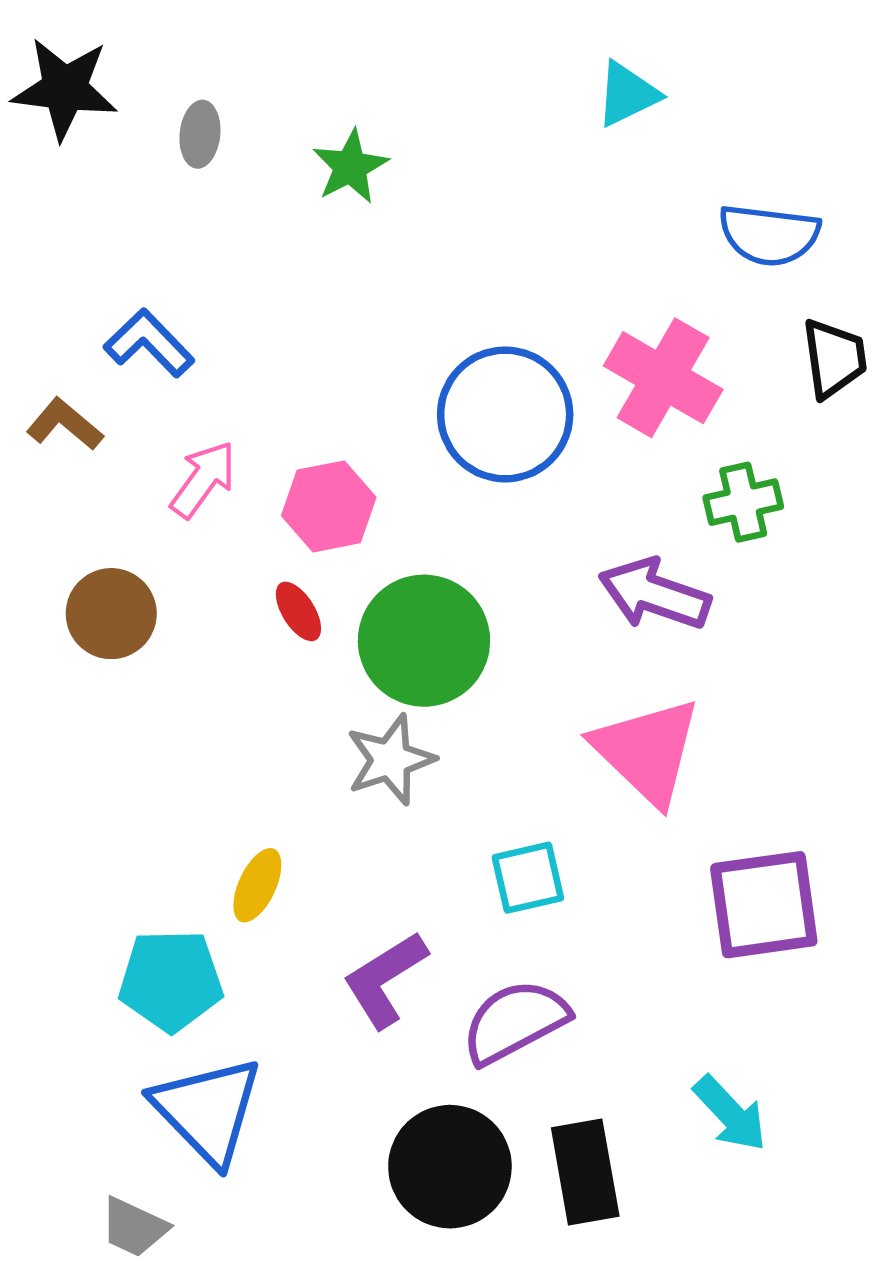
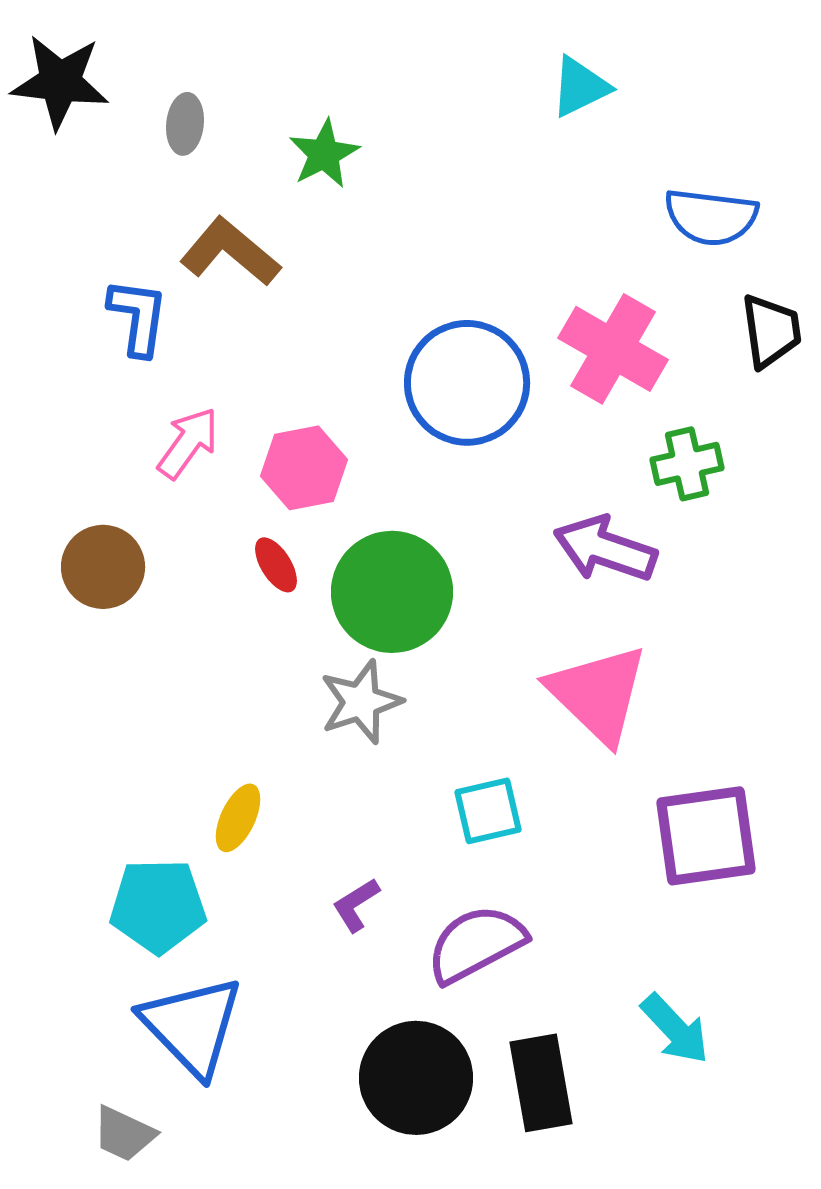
blue L-shape: (149, 343) -> (138, 317), turned 52
brown L-shape: (65, 424) -> (230, 252), moved, size x1.4
purple L-shape: (385, 979) -> (356, 905), size x0.6

